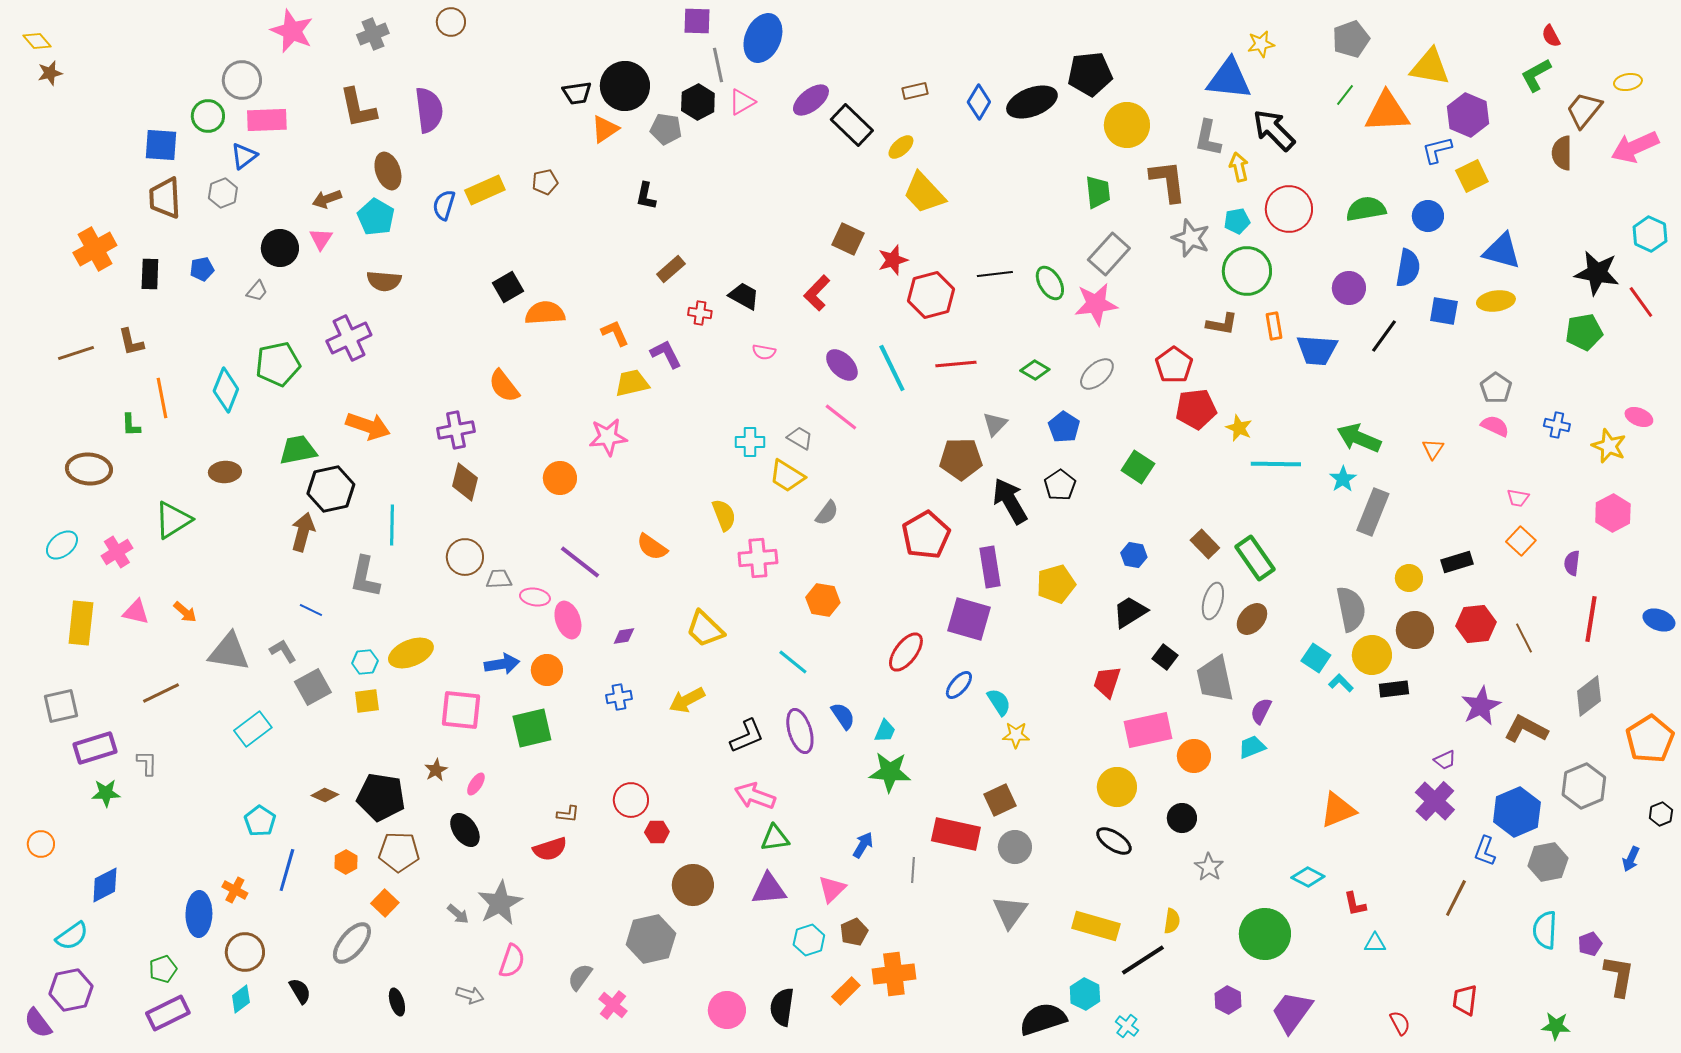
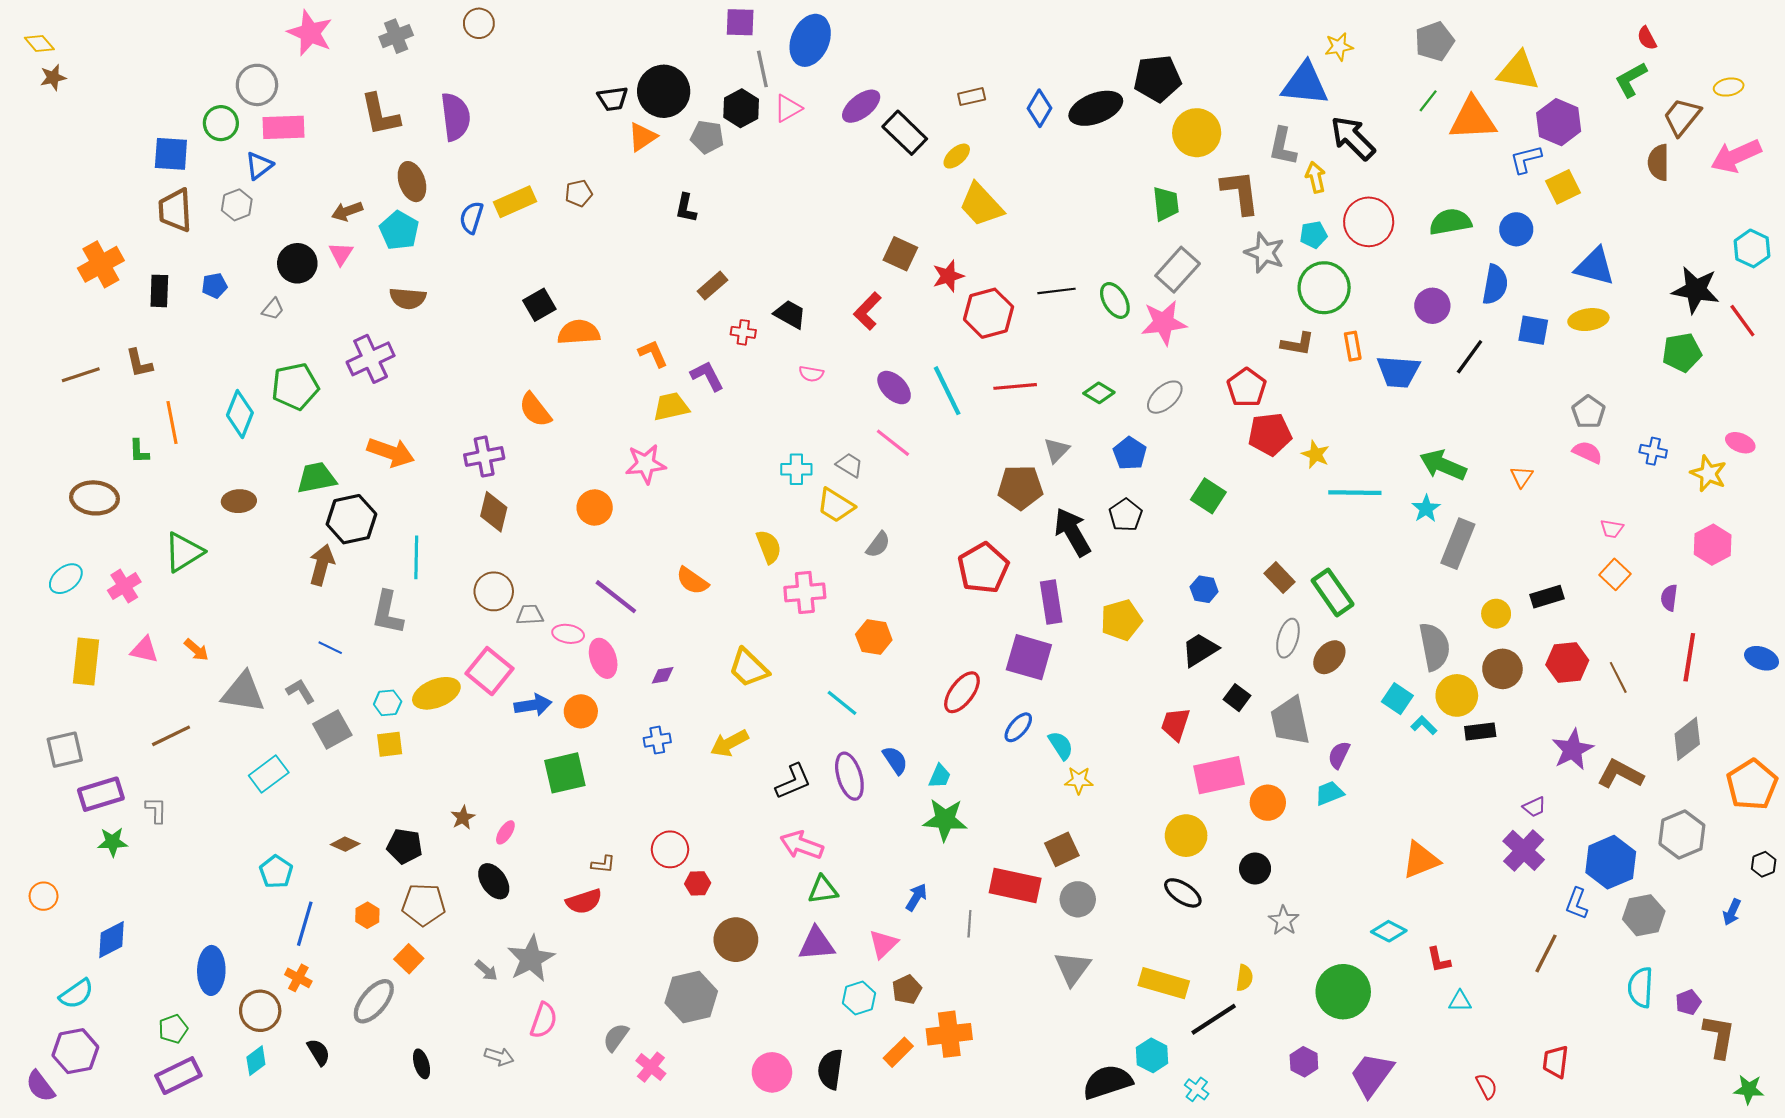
pink square: (461, 710) -> (489, 671), moved, turned 33
black pentagon: (381, 797) -> (405, 846), size x0.7
orange cross: (235, 890) -> (298, 978), moved
green star: (1556, 1026) -> (1749, 1089), moved

